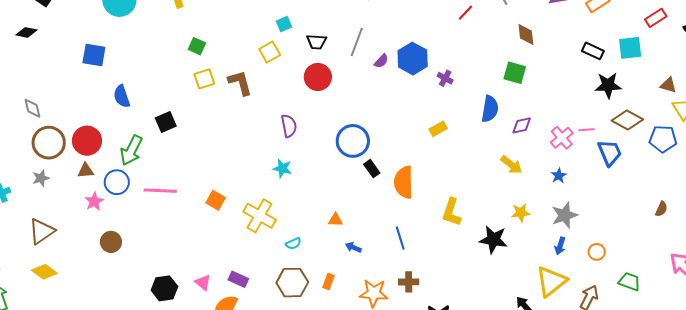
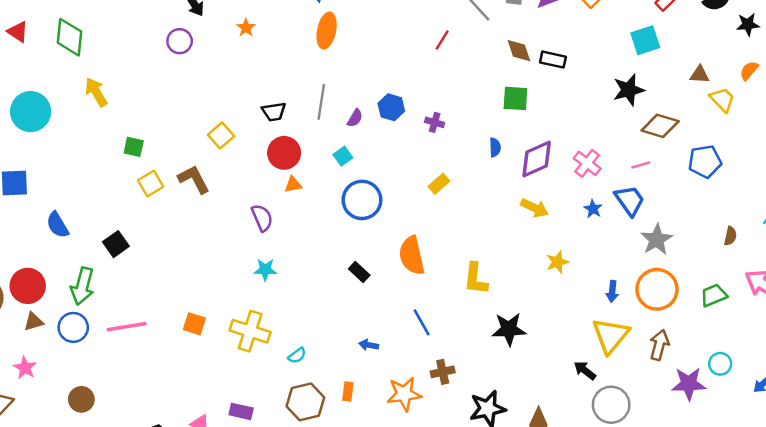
cyan square: (284, 24) -> (343, 156), moved
black rectangle: (593, 51) -> (553, 60), moved
blue hexagon: (413, 59) -> (391, 107), size x0.7
blue semicircle: (490, 109) -> (495, 147), size x0.6
purple diamond: (522, 125) -> (537, 159), size x1.6
pink line: (586, 130) -> (641, 165), moved
blue pentagon: (663, 139) -> (705, 161), moved
blue circle: (353, 141) -> (362, 200), moved
blue trapezoid: (610, 153) -> (630, 200), moved
black rectangle: (372, 169) -> (359, 272), moved
pink star: (94, 201) -> (25, 368), moved
brown semicircle: (661, 209) -> (730, 236), moved
gray star: (565, 215) -> (657, 239), moved
orange triangle: (335, 220) -> (293, 185), moved
black star: (493, 240) -> (509, 329), moved
orange circle: (597, 252) -> (657, 289), size x2.0
green trapezoid: (629, 282) -> (714, 295), moved, turned -30

